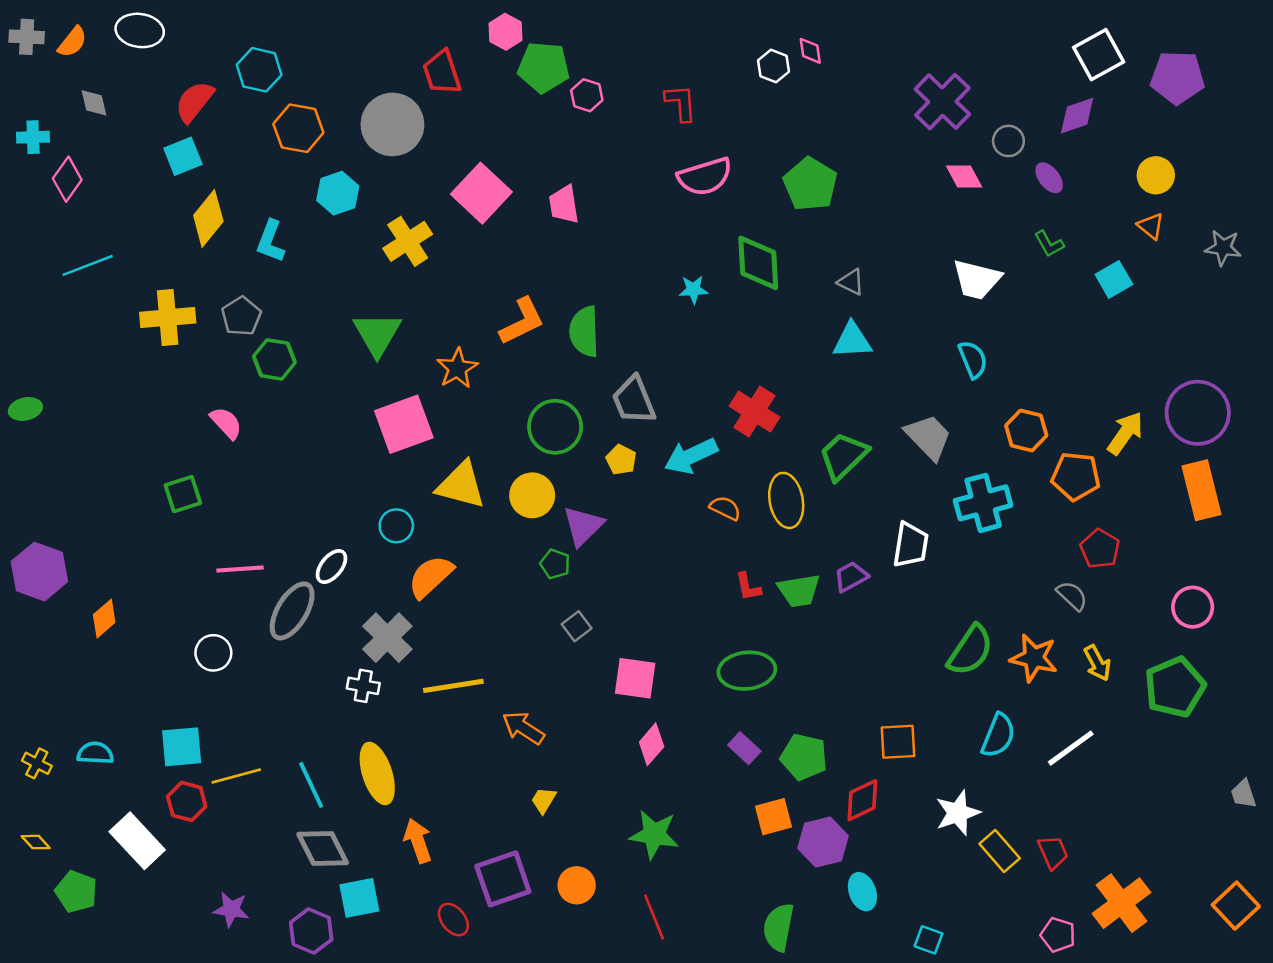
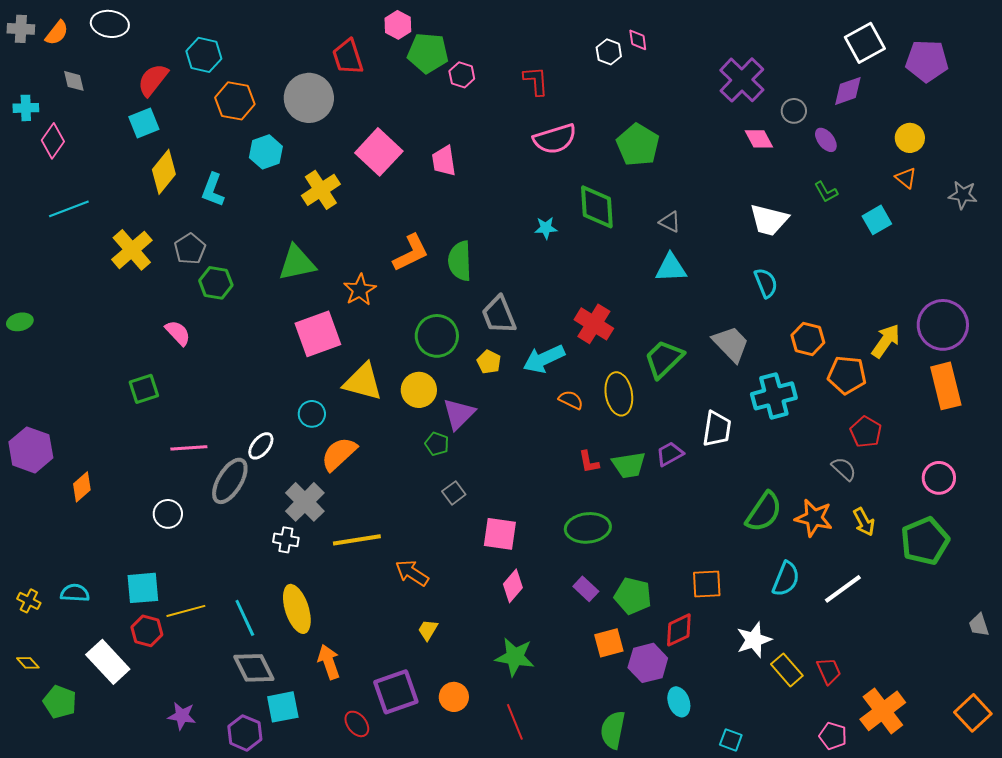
yellow cross: (168, 318) -> (132, 250), turned -36
green triangle: (377, 334) -> (297, 263), turned 48

